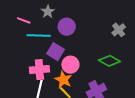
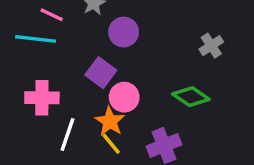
cyan line: (39, 35) -> (36, 39), moved
pink cross: (39, 70) -> (42, 98), moved

